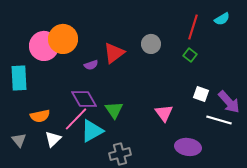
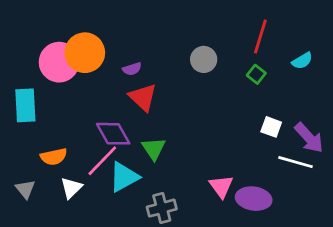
cyan semicircle: (222, 19) -> (302, 61), moved
red triangle: (114, 53) -> (143, 97), moved, turned -40
purple semicircle: (91, 65) -> (132, 69), moved
pink triangle: (164, 113) -> (221, 186), moved

